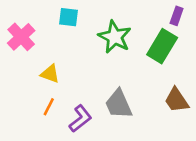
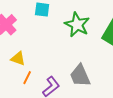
yellow triangle: (50, 74) -> (18, 59), moved

